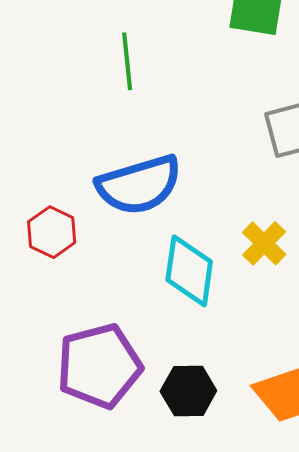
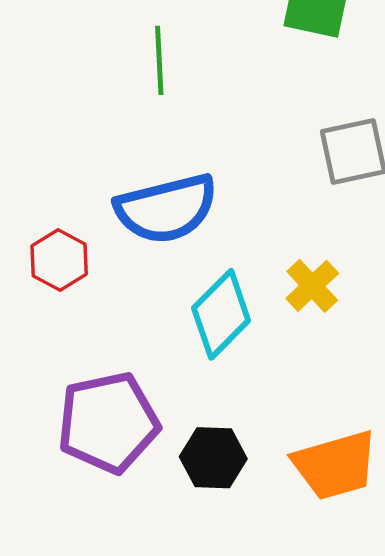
cyan diamond: (189, 271) -> (221, 314), turned 34

